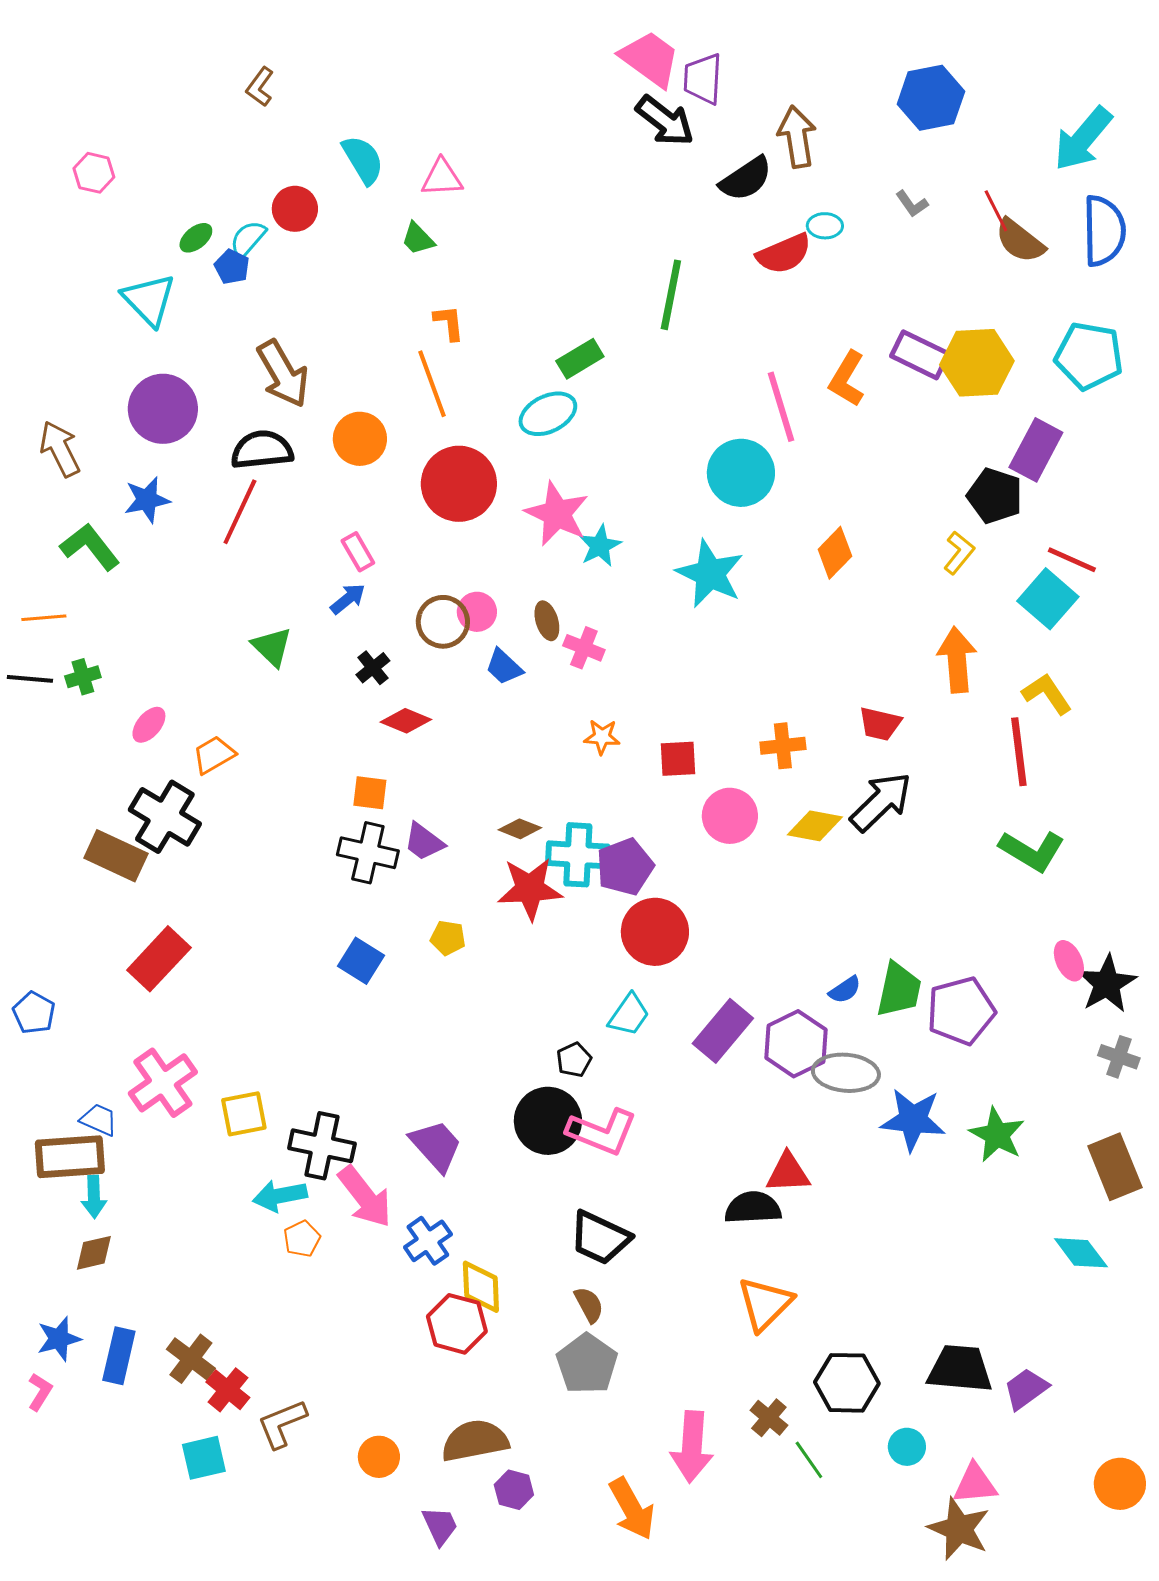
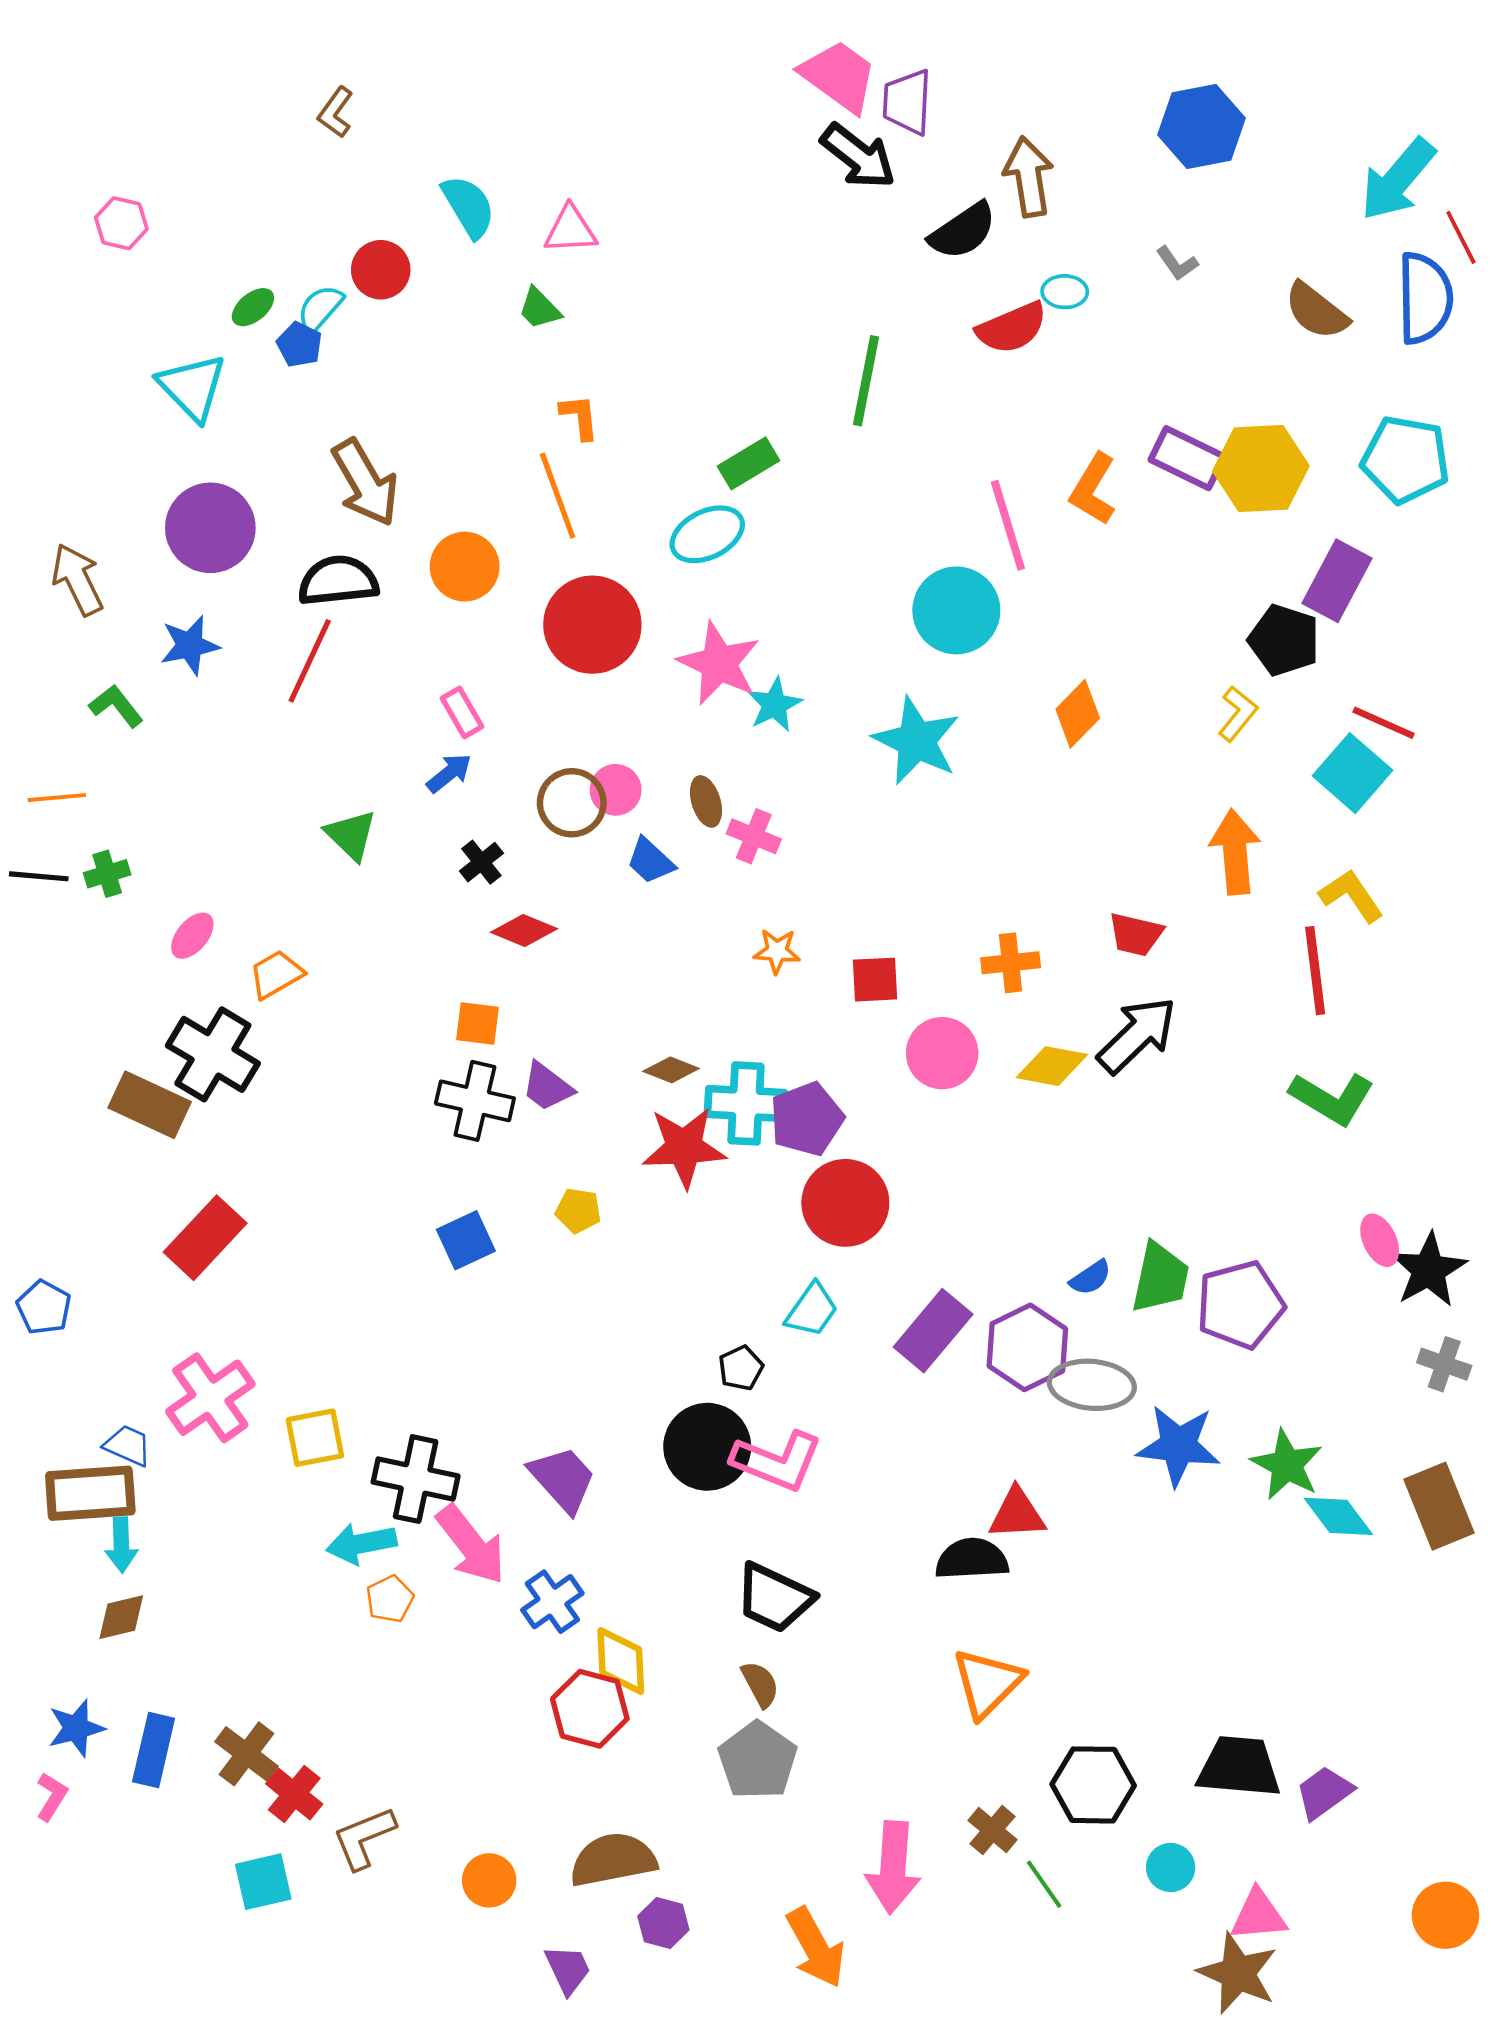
red line: (996, 211) -> (1461, 237), moved
green L-shape: (90, 547) -> (116, 706), size x0.7
blue square: (361, 961) -> (466, 1240), turned 33
cyan diamond: (1081, 1253) -> (1338, 1516), moved

